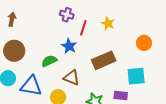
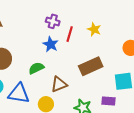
blue star: (69, 46) -> (51, 44), moved
brown triangle: (71, 78) -> (59, 84), turned -42

